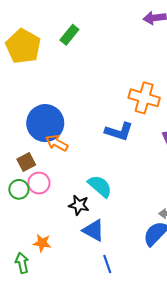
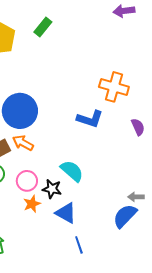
orange arrow: (57, 143) -> (23, 143), moved
pink circle: (39, 183) -> (27, 181), moved
orange star: (42, 243) -> (32, 204), moved, turned -30

